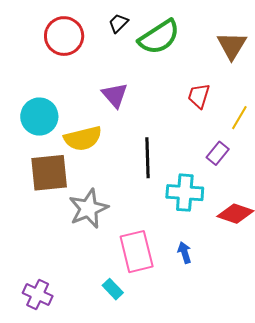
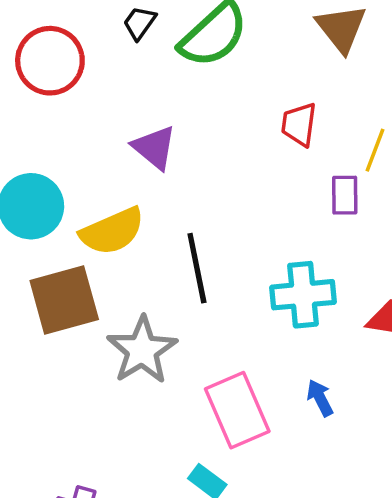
purple rectangle: (218, 153) -> (345, 195), moved, turned -30
black line: (148, 158) -> (197, 268), moved

